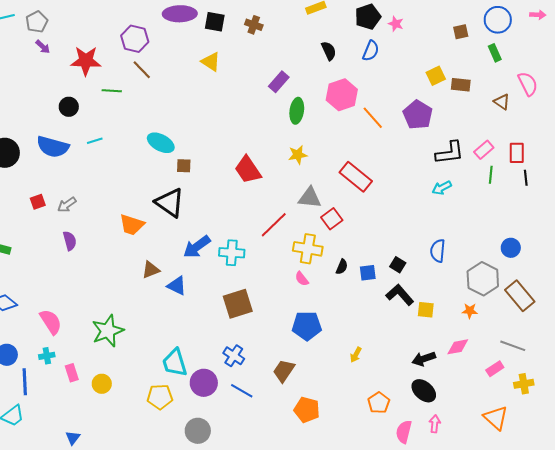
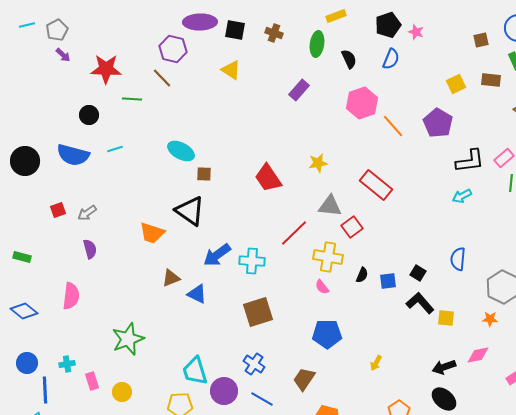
purple hexagon: (135, 39) -> (173, 49), moved
brown rectangle: (461, 85) -> (491, 80), moved
green ellipse: (297, 111) -> (317, 44), moved
pink semicircle: (51, 322) -> (71, 296), moved, turned 40

